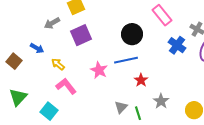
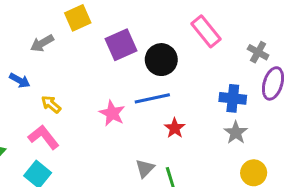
purple square: (81, 35) -> (121, 45), moved
blue cross: (177, 45) -> (233, 98), moved, turned -30
pink L-shape: (66, 86) -> (44, 137), moved
gray star: (161, 101) -> (236, 133), moved

